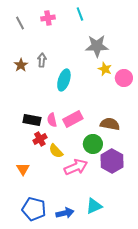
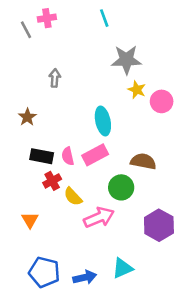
pink cross: (48, 18) -> (47, 18), moved
brown star: (21, 65) -> (27, 117), moved
cyan ellipse: (64, 80) -> (103, 121), moved, turned -30
purple hexagon: (112, 161) -> (159, 225), moved

